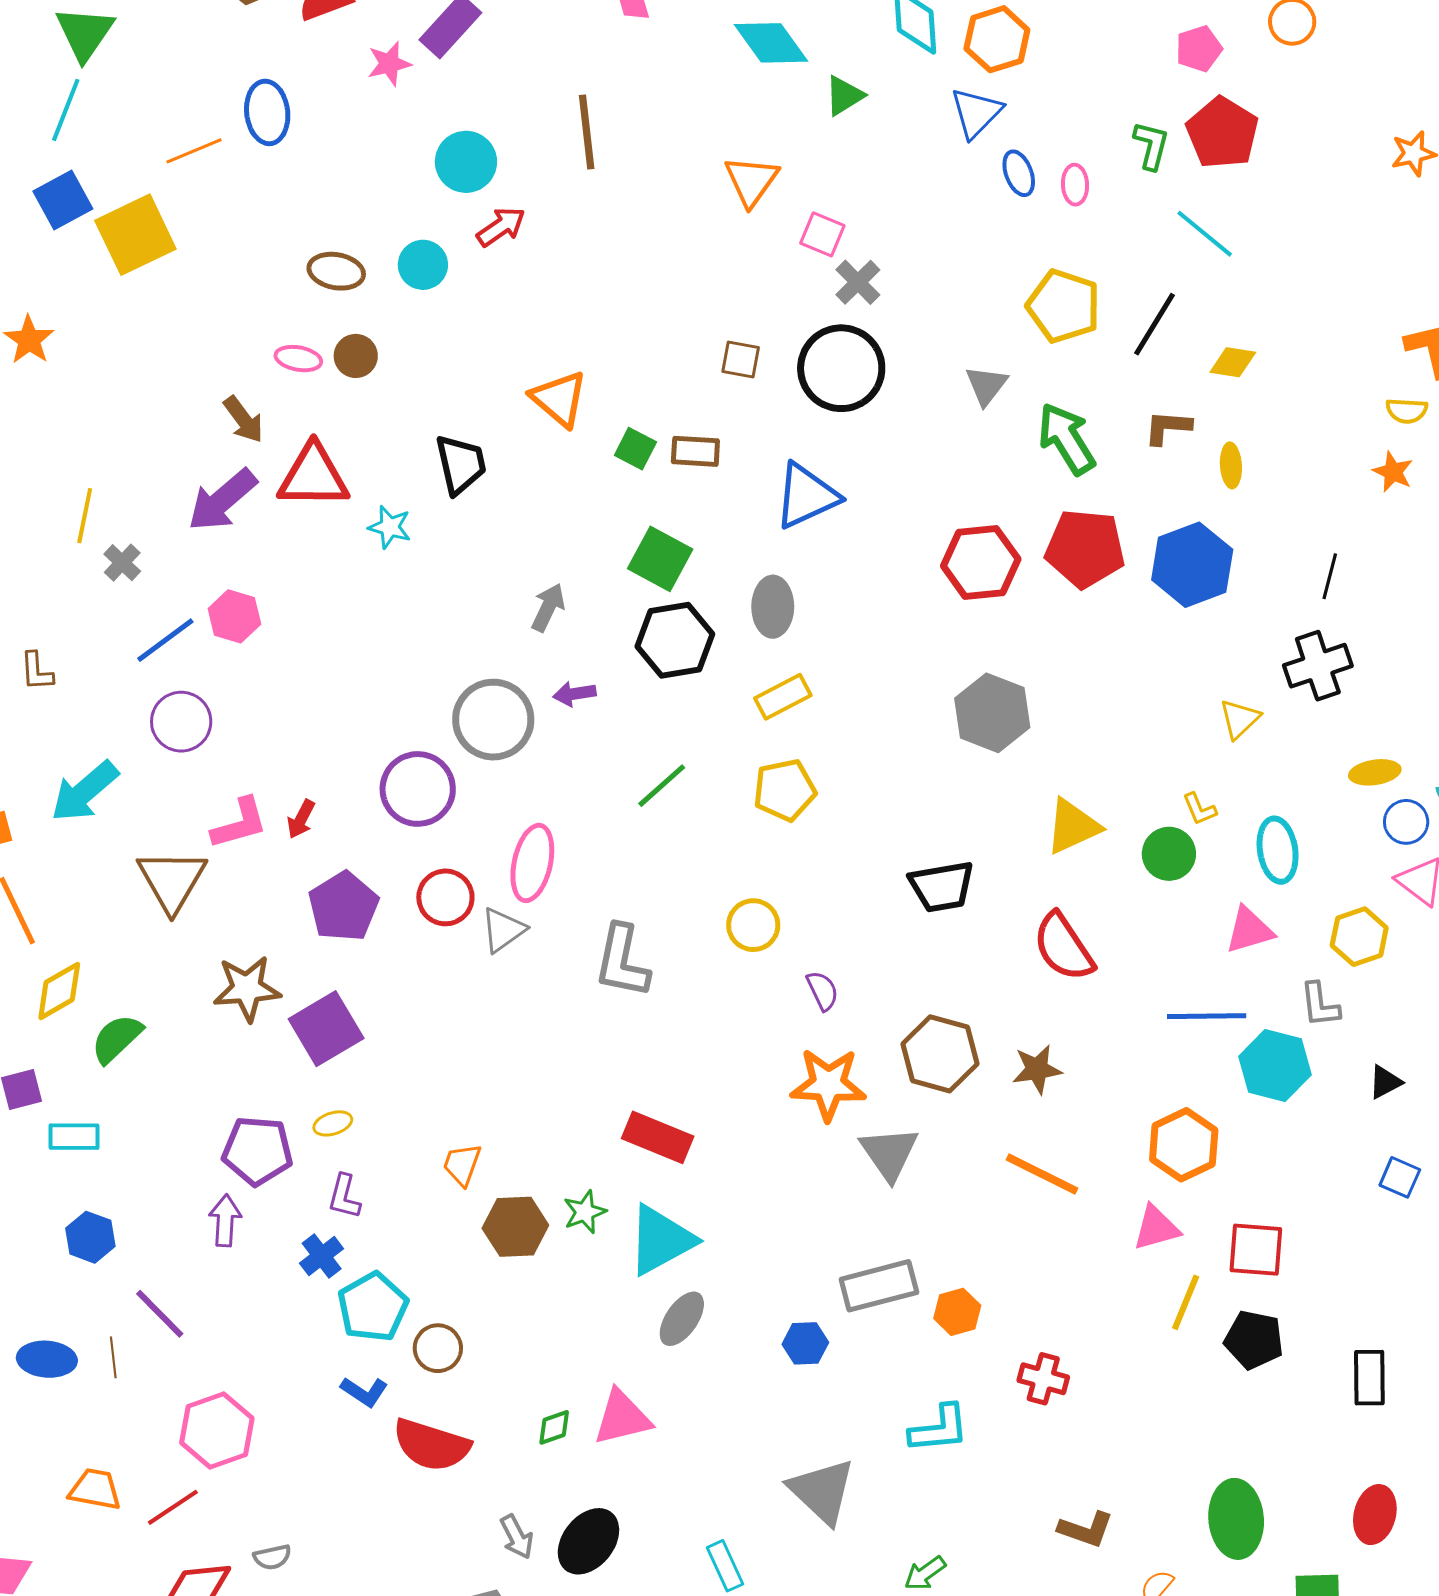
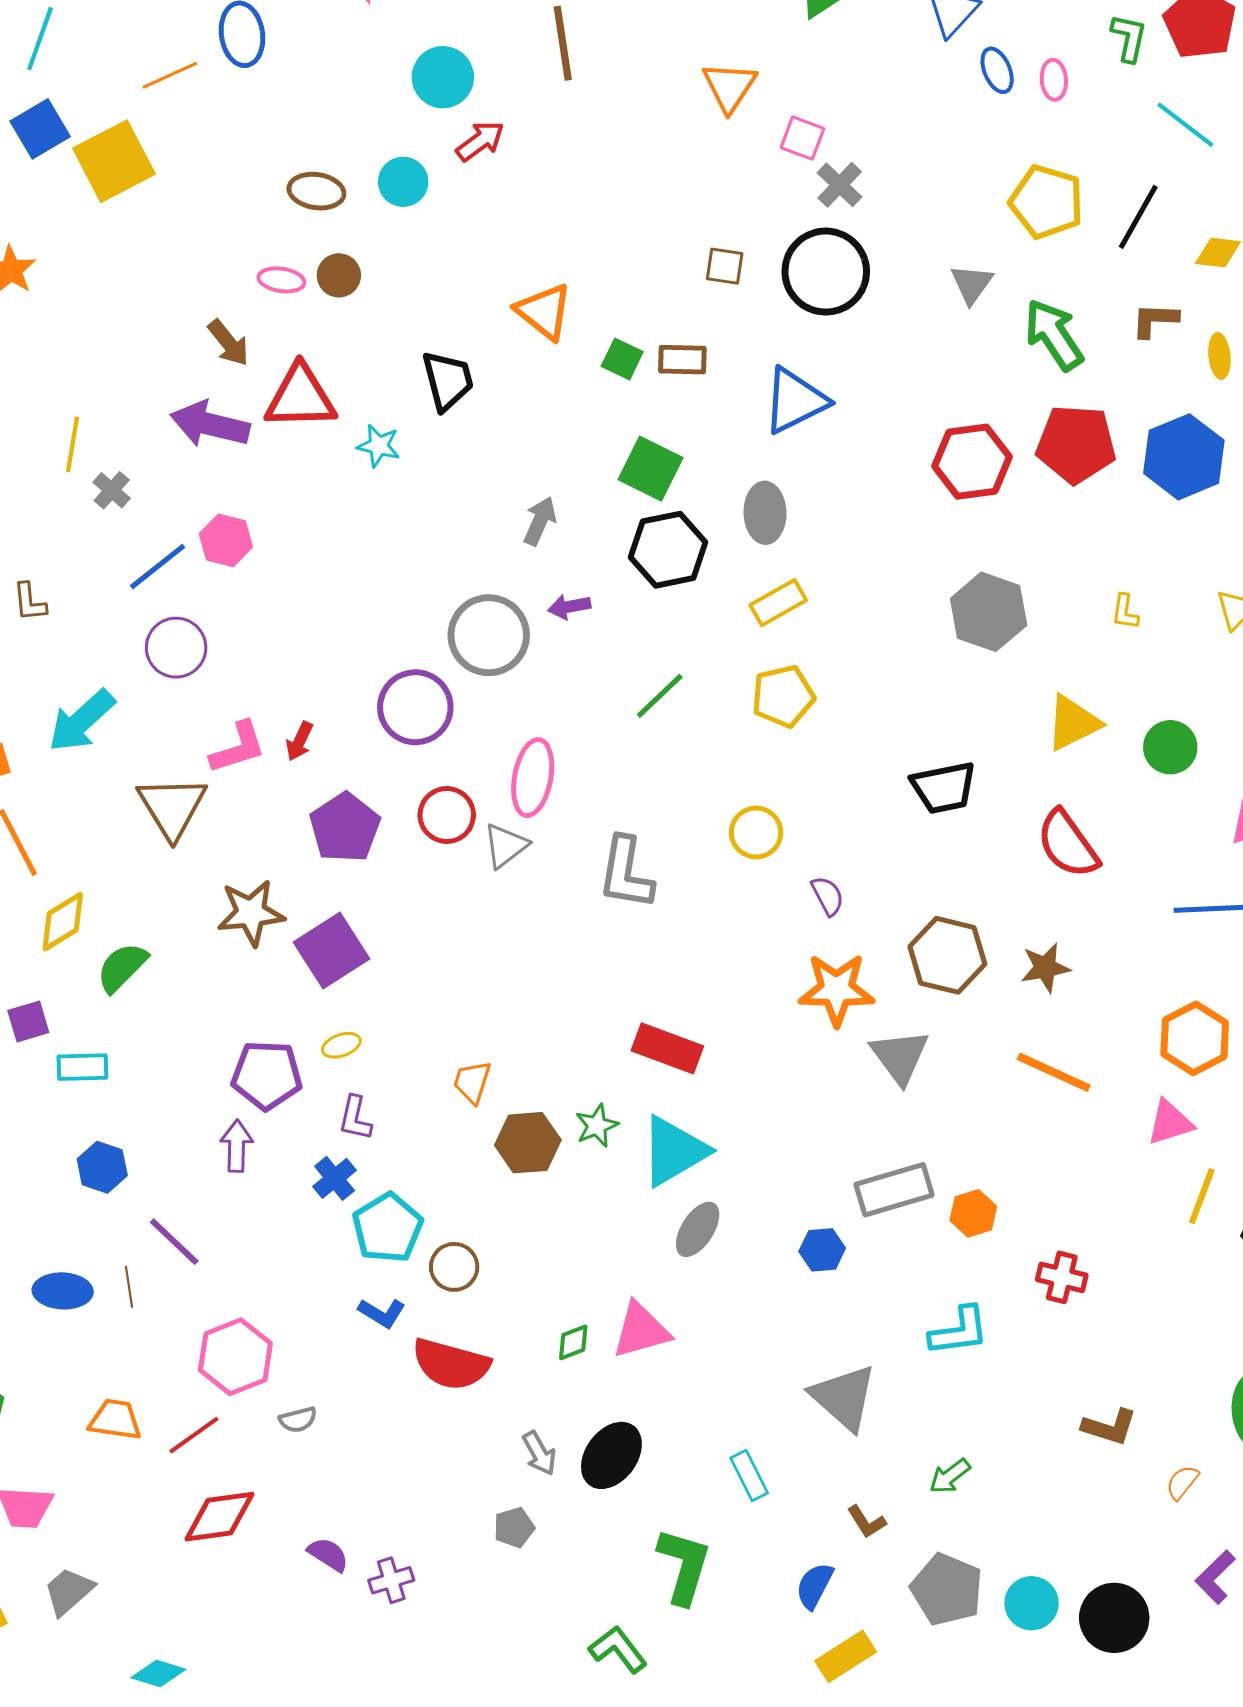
purple arrow: (222, 500) -> (210, 424), turned 56
yellow L-shape: (1199, 809) -> (1125, 612), moved, turned 33
gray semicircle: (272, 1557) -> (298, 1420), moved

